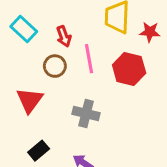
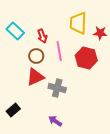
red triangle: (30, 100) -> (35, 77), moved, turned 30
black rectangle: (39, 151) -> (13, 110), moved

